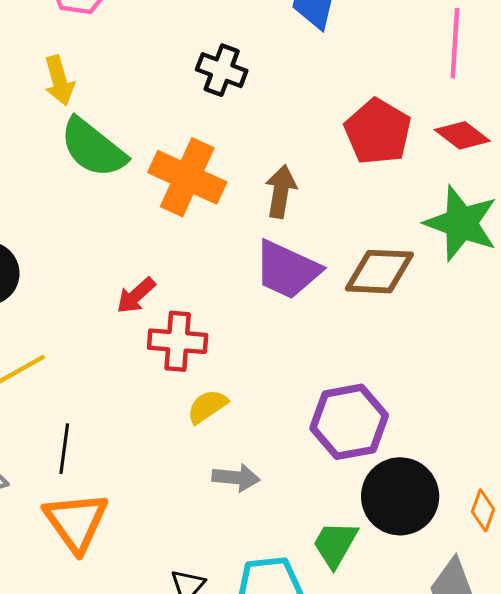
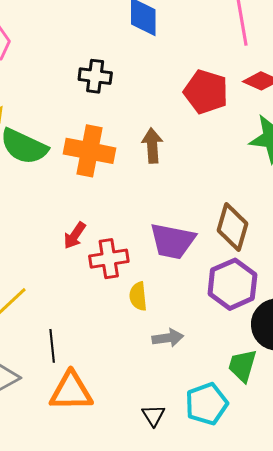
purple trapezoid: (287, 270) -> (173, 241), moved
brown diamond: (379, 272) -> (233, 227), moved, turned -63
yellow semicircle: (207, 406) -> (138, 296), turned -48
orange triangle: (76, 522) -> (71, 391), turned -42

